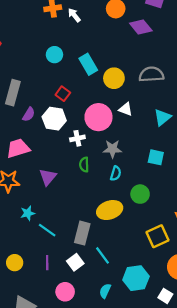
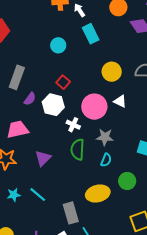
cyan rectangle: (88, 64) -> (91, 34), moved
white cross: (77, 138) -> (73, 125), turned 32
green semicircle: (84, 165) -> (78, 149), size x1.5
cyan star: (28, 213) -> (14, 195), moved
cyan line: (47, 230) -> (38, 195), moved
gray rectangle: (82, 233) -> (71, 213), turned -35

